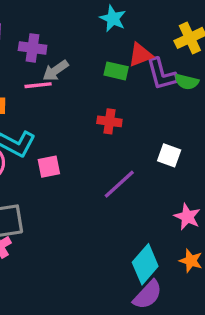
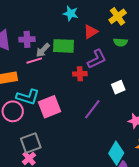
green rectangle: (116, 71) -> (63, 46), moved, size x1.5
purple L-shape: (162, 74) -> (97, 59), moved, turned -90
white square: (169, 155) -> (118, 87), turned -32
pink square: (49, 167) -> (49, 107), size x1.6

